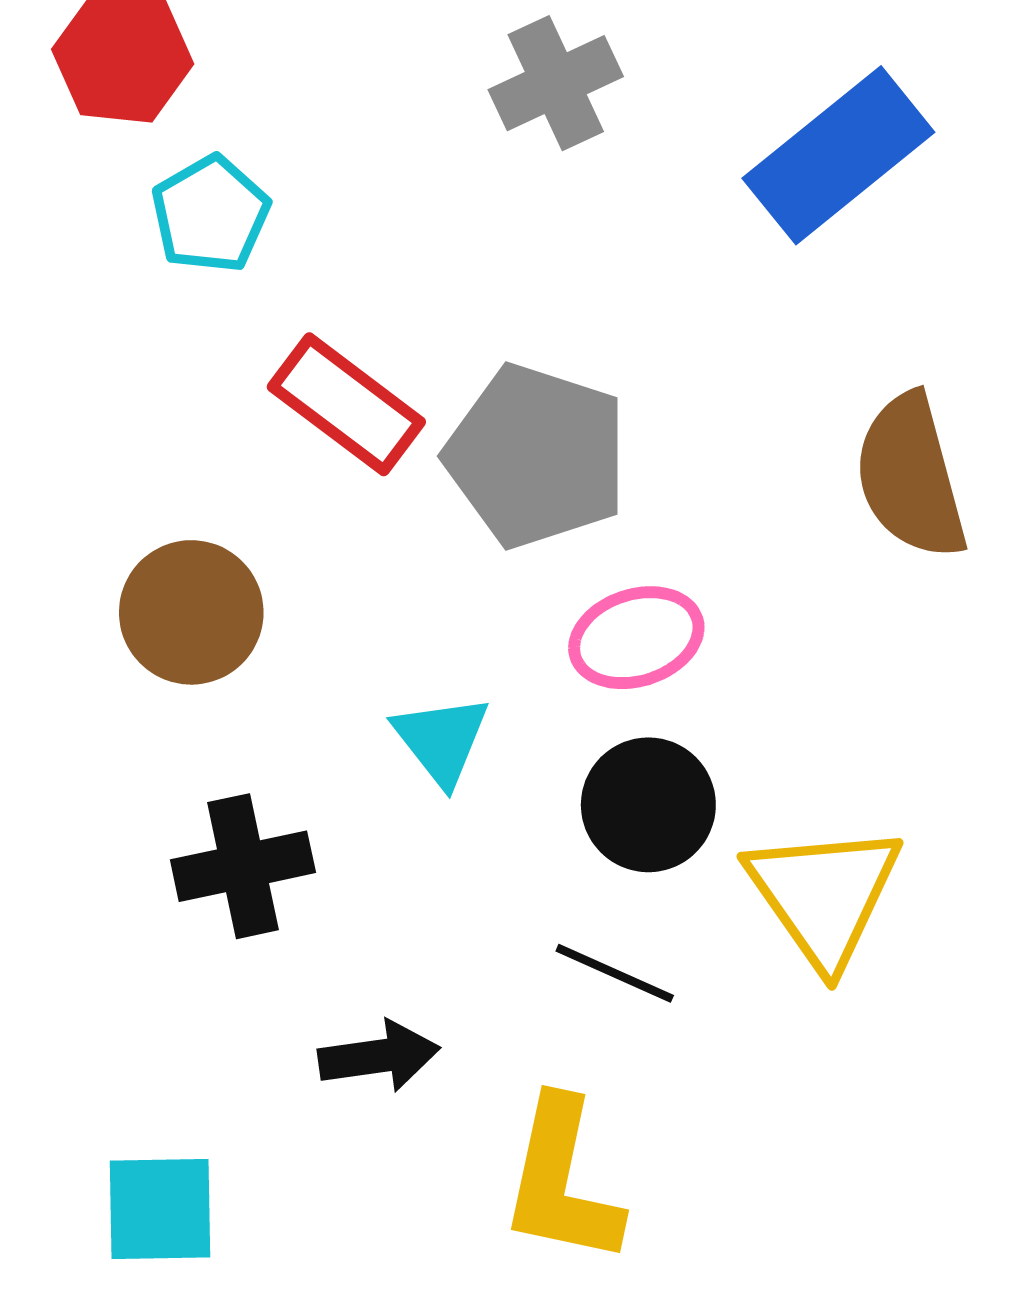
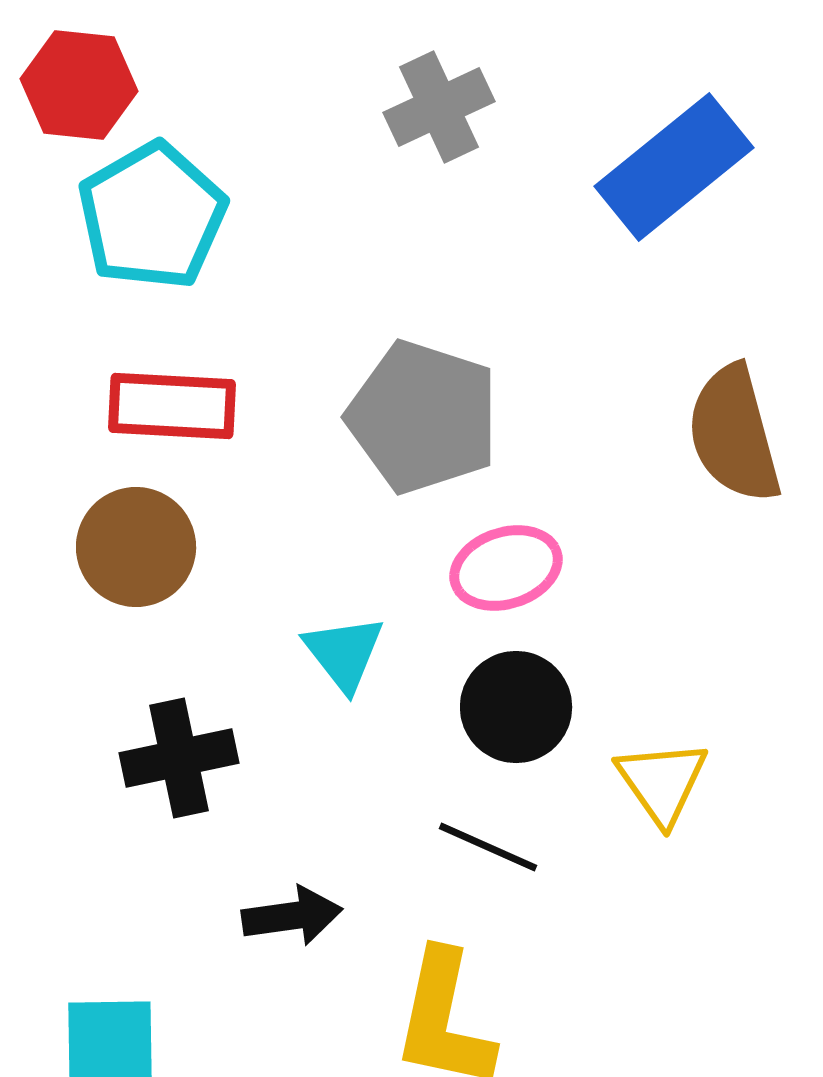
cyan pentagon: (211, 214) -> (152, 216), size x1.5
red rectangle: (346, 404) -> (172, 406), moved, turned -34
yellow triangle: (824, 895) -> (662, 782), size x0.7

